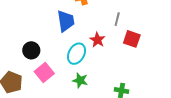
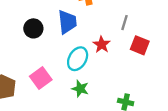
black circle: (31, 50) -> (33, 28), moved

